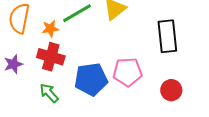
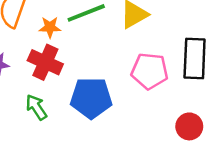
pink pentagon: (127, 72) -> (150, 71), moved

